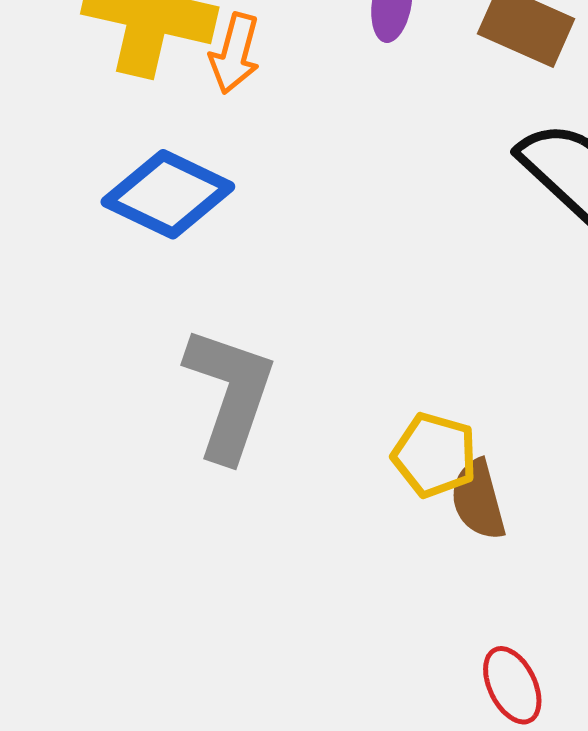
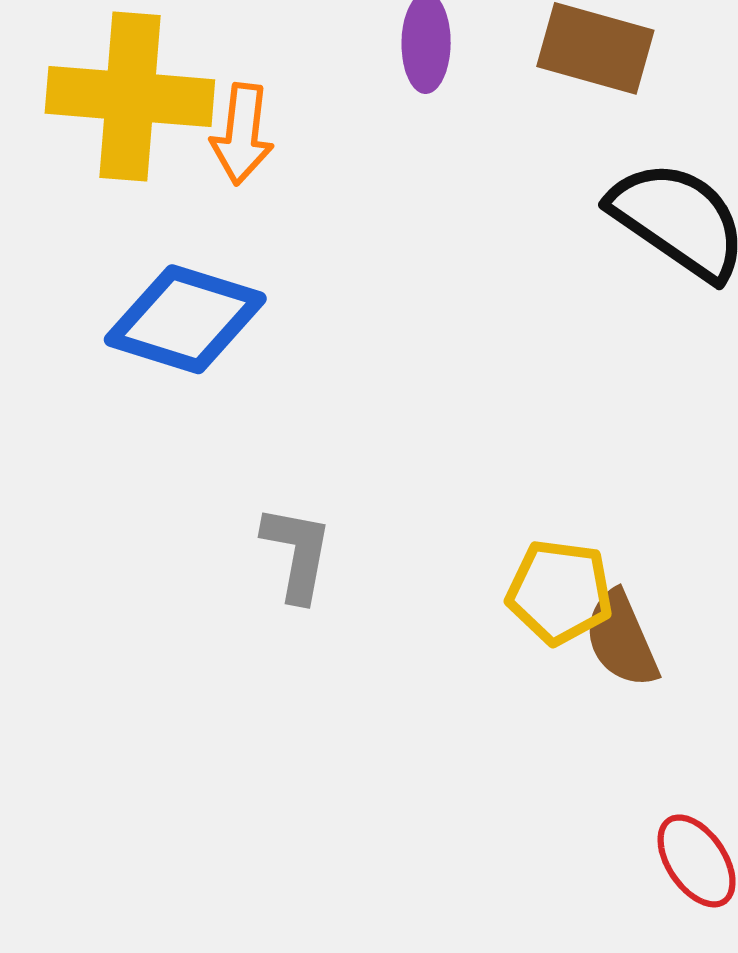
gray L-shape: (230, 394) -> (297, 553), size x0.6

